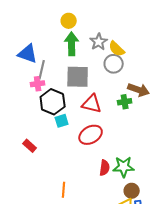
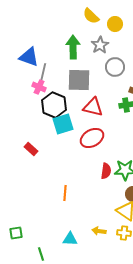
yellow circle: (69, 21) -> (115, 24), moved
yellow semicircle: (117, 49) -> (91, 16), moved
pink cross: (38, 84) -> (39, 87), turned 32
cyan square: (62, 121) -> (63, 124), size x1.5

